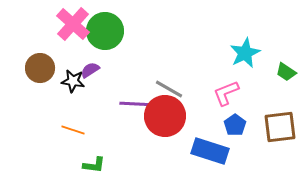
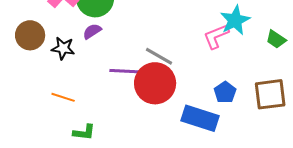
purple semicircle: (90, 70) -> (92, 31), moved
pink L-shape: (226, 93) -> (216, 36), moved

